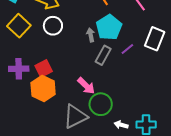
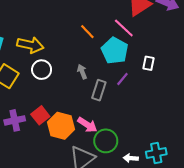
cyan pentagon: (109, 27) -> (115, 51), moved
white rectangle: (155, 39) -> (148, 63), size x0.6
orange hexagon: (43, 88) -> (61, 126), moved

